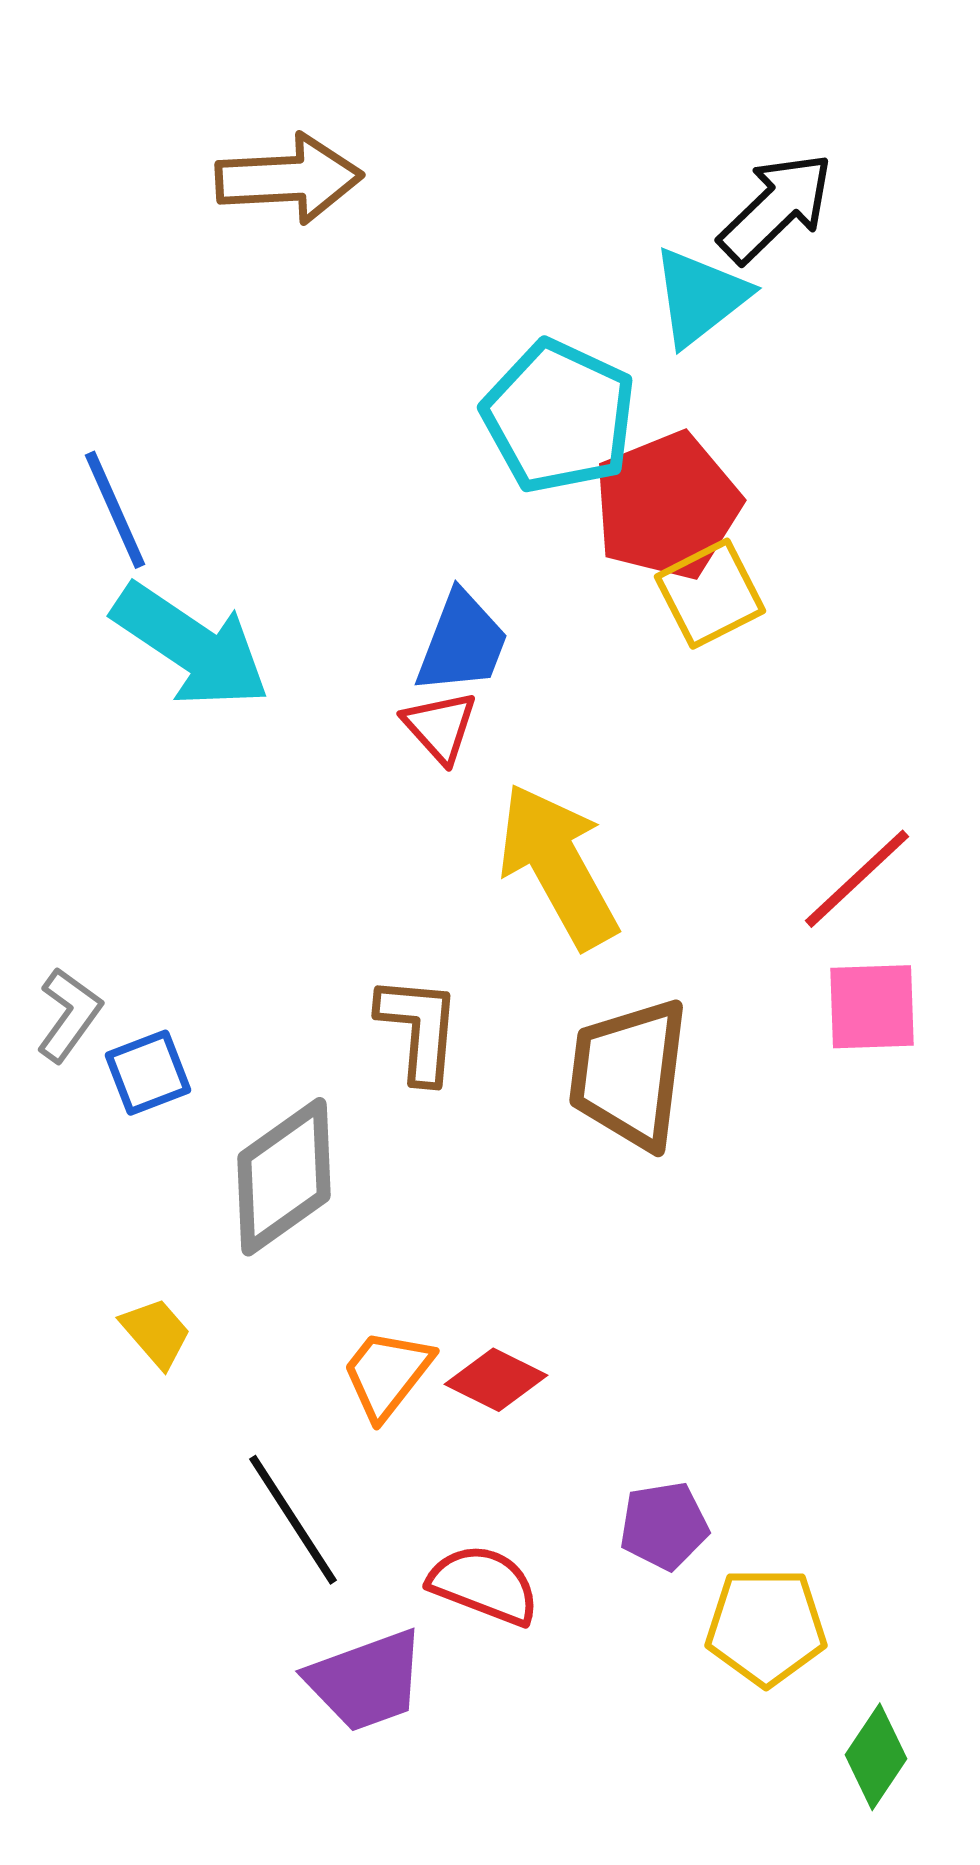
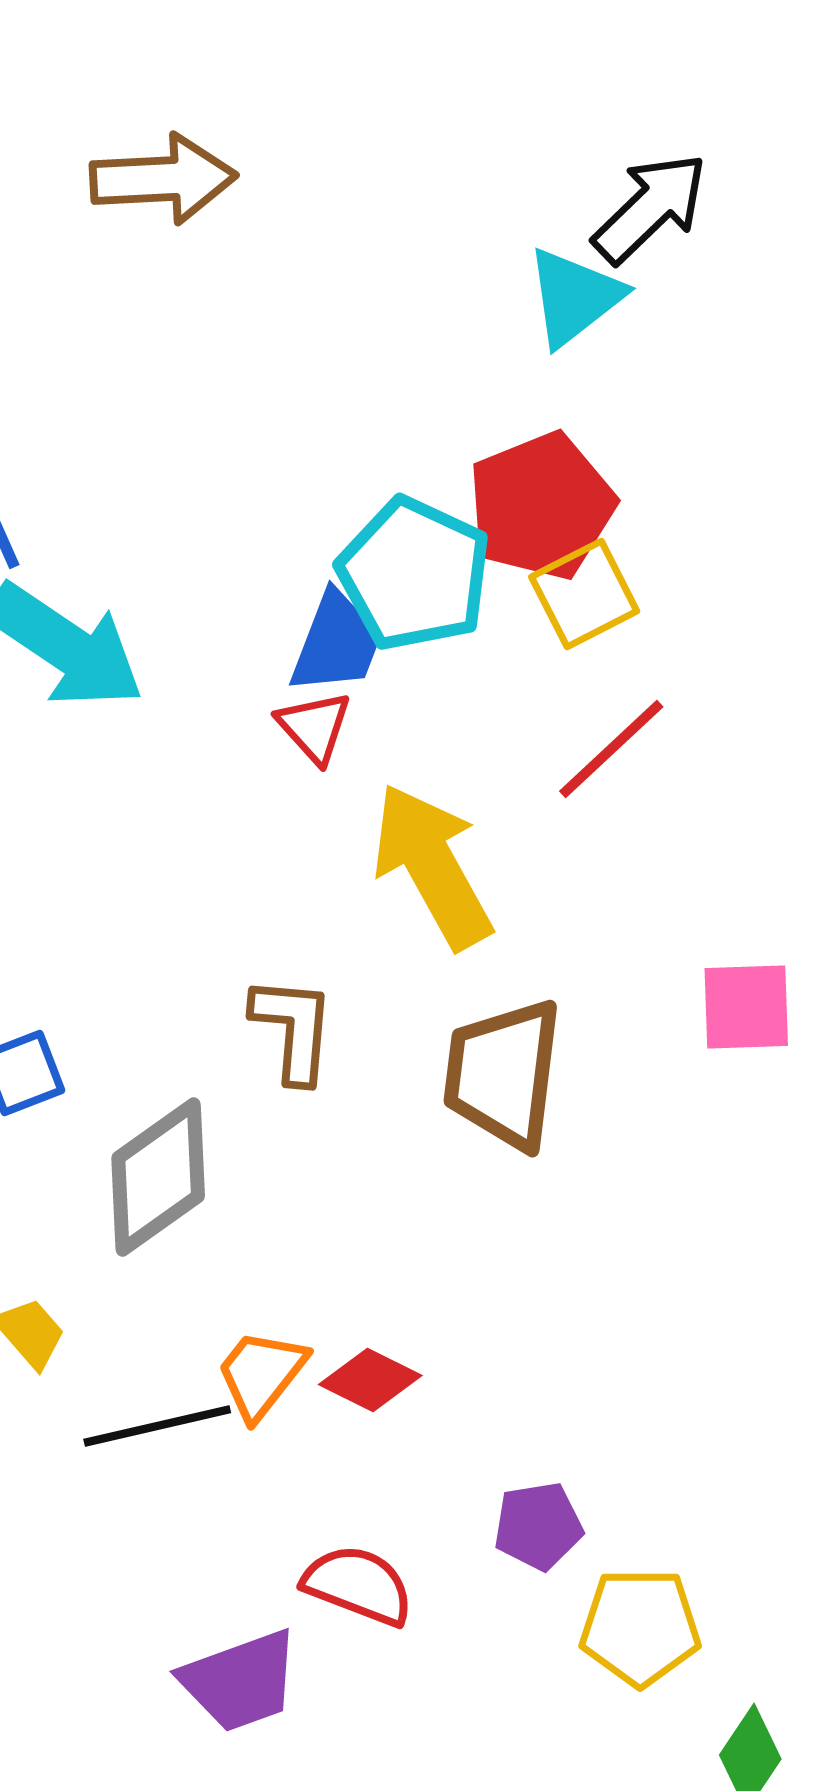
cyan pentagon: (559, 417) -> (414, 574), moved
red line: (857, 879) -> (611, 749), moved
black line: (293, 1520) -> (157, 1426), moved, turned -70

